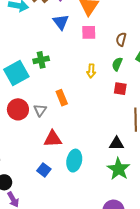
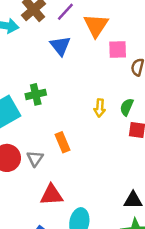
pink square: (89, 32) -> (118, 50), moved
green semicircle: (117, 64) -> (127, 107), moved

